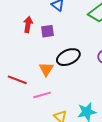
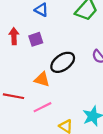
orange triangle: (46, 69) -> (42, 79), turned -35

